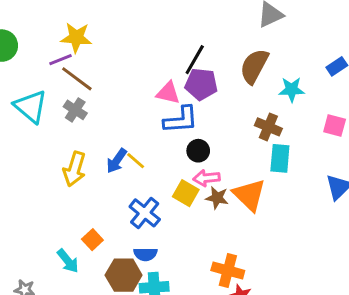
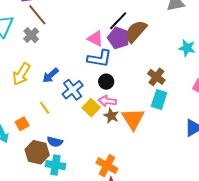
brown semicircle: (254, 66) -> (136, 31), moved
cyan star: (292, 89) -> (187, 48), moved
yellow line: (136, 161) -> (45, 108), moved
blue cross: (145, 213) -> (73, 90), moved

